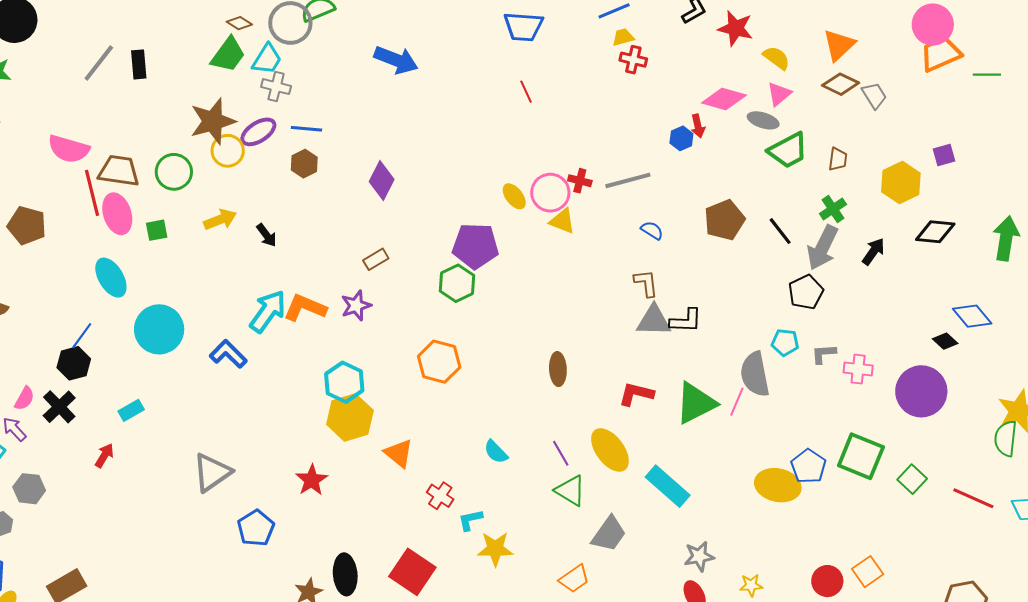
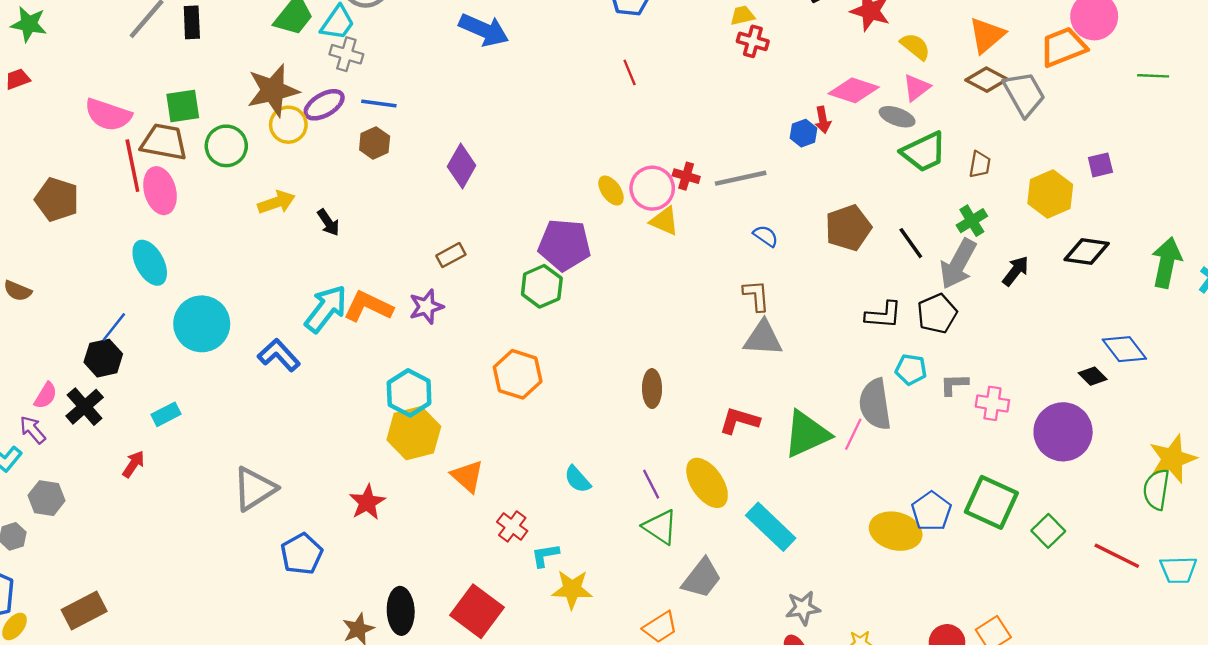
orange trapezoid: (941, 54) -> (1063, 47), moved
gray trapezoid: (874, 95) -> (1024, 94), size x1.5
green square: (157, 230) -> (183, 106), moved, size x1.4
black L-shape: (686, 321) -> (883, 315), moved

